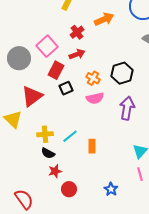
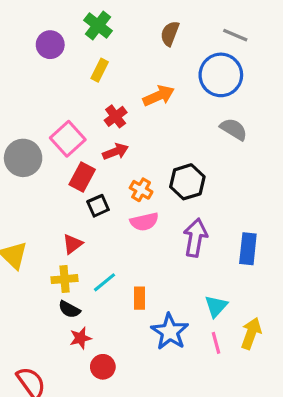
red triangle: (32, 96) -> (73, 244), moved, size x0.6
blue star: (111, 189) -> (170, 332), moved, size x1.6

